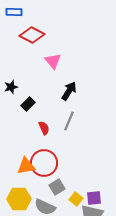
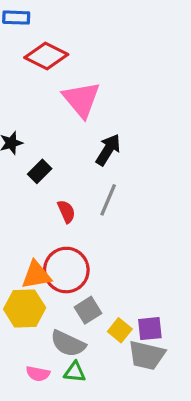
pink triangle: (53, 61) -> (81, 99), size x1.4
yellow hexagon: (19, 199) -> (25, 308), moved

